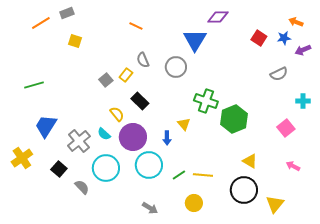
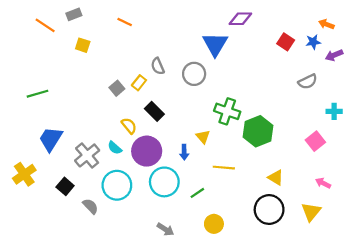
orange line: (41, 23) -> (45, 25), turned 66
orange line: (136, 26) -> (125, 22), moved
yellow line: (203, 175) -> (224, 168), moved
yellow triangle: (275, 204) -> (311, 212), moved

